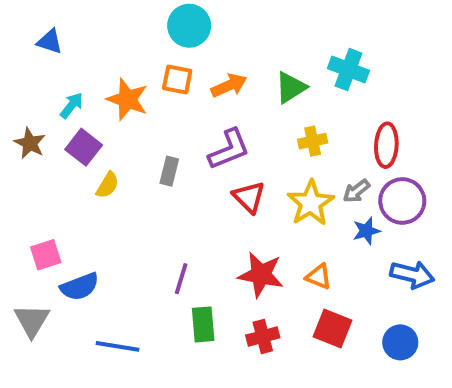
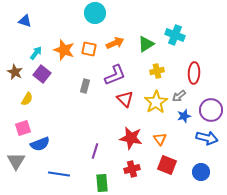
orange square: (177, 79) -> (89, 49), moved
yellow semicircle: (107, 185) -> (27, 99), moved
purple circle: (402, 201) -> (211, 110), moved
orange triangle: (319, 277) -> (160, 139), turned 32
purple line: (181, 279) -> (95, 151), moved
green rectangle: (203, 324) -> (102, 183), moved

